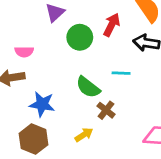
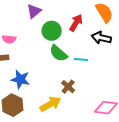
green semicircle: (88, 87) -> (58, 53), moved
yellow arrow: (84, 135) -> (50, 104), size x1.5

